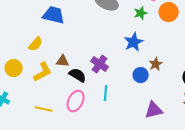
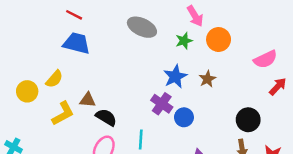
purple cross: (100, 64) -> (162, 104), moved
brown star: (156, 64) -> (207, 79), moved
yellow circle: (14, 68) -> (27, 91), moved

